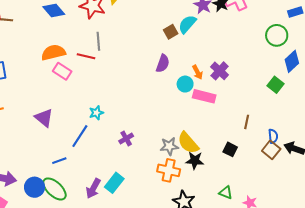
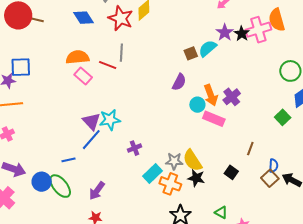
orange arrow: (198, 72) -> (211, 95), size x1.5
cyan star: (96, 113) -> (110, 120), size x1.5
purple triangle: (44, 118) -> (92, 121), moved
cyan rectangle: (114, 183) -> (152, 174), moved

